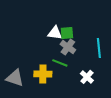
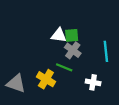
yellow cross: (43, 74) -> (46, 79), turned 30
white cross: (87, 77) -> (93, 82), turned -32

